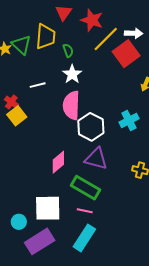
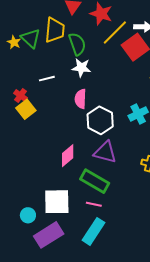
green semicircle: (68, 51) -> (77, 44), size x1.6
white star: (72, 74) -> (81, 68), turned -30
pink semicircle: (71, 105) -> (81, 99), size x0.7

